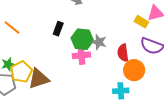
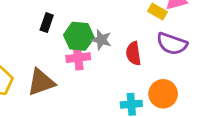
orange circle: (134, 70) -> (163, 94), moved
brown triangle: (39, 79) -> (41, 82), moved

